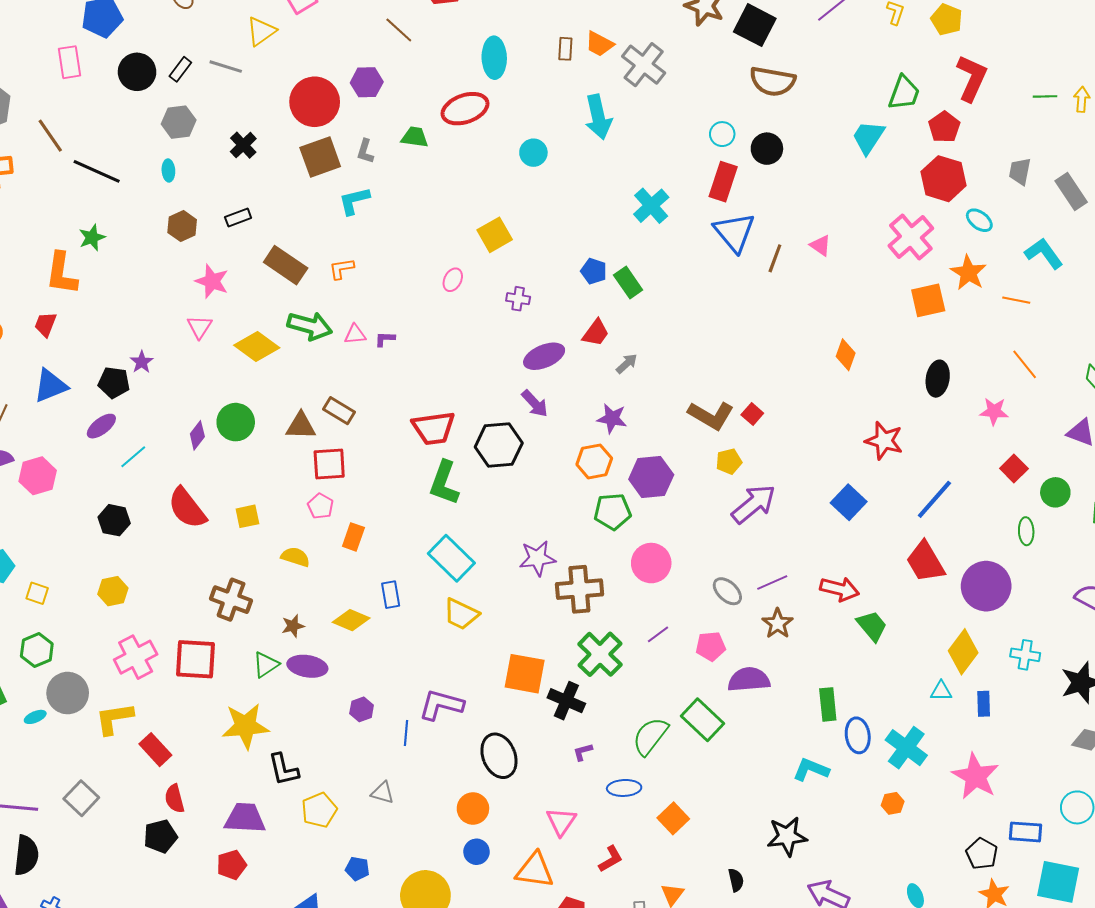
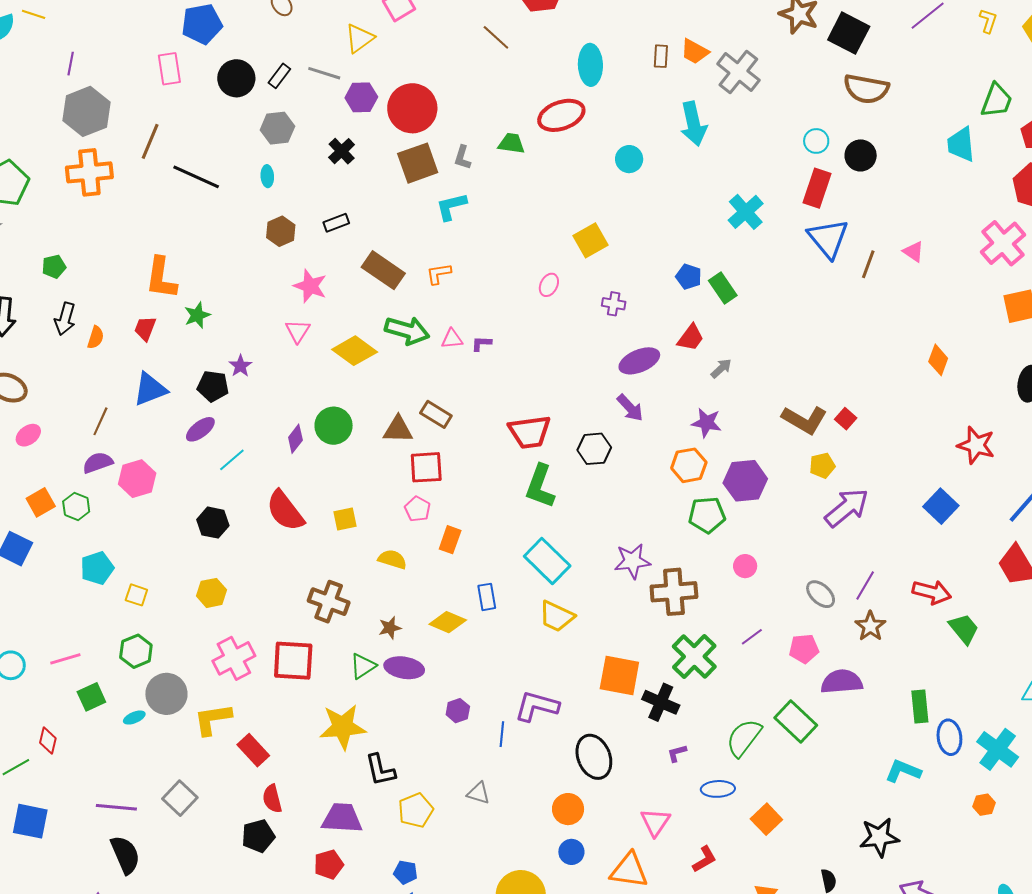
purple hexagon: (367, 82) -> (361, 97), moved
brown line: (50, 136) -> (150, 141), turned 57
cyan trapezoid: (868, 137) -> (961, 144), turned -39
green star: (92, 238) -> (197, 315), moved
black hexagon: (499, 445) -> (594, 449), size x0.7
pink circle: (651, 563) -> (745, 566), size x0.6
purple line: (772, 582) -> (865, 586), turned -36
black semicircle: (26, 855) -> (125, 855), turned -30
blue pentagon: (357, 869) -> (406, 872), moved

